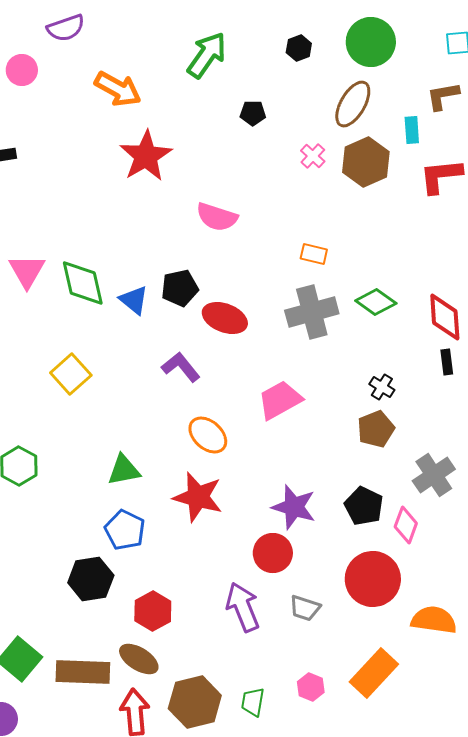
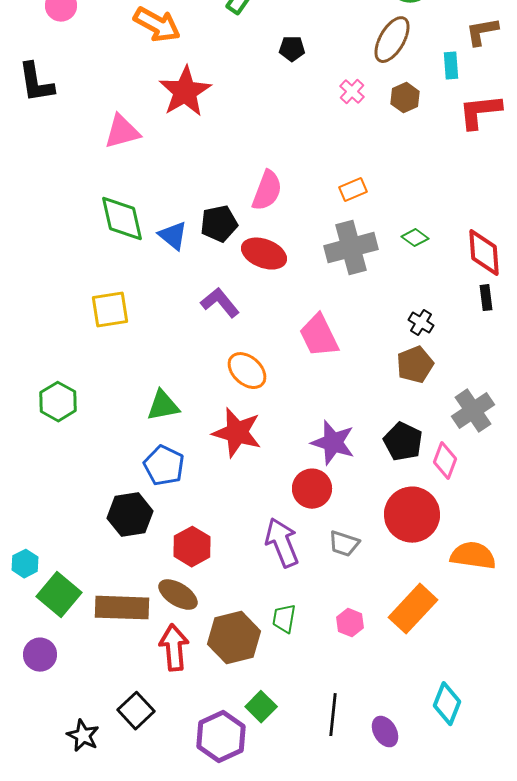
brown hexagon: (366, 162) -> (405, 98), size x0.6
pink semicircle: (217, 217) -> (267, 191), moved, turned -87
orange rectangle: (314, 254) -> (353, 190), turned -36
pink triangle: (27, 271) -> (122, 132), moved, turned 45
green diamond: (376, 302) -> (415, 238), size x0.7
yellow square: (71, 374) -> (110, 310), turned 33
pink trapezoid: (280, 400) -> (319, 336), turned -87
green trapezoid: (253, 702) -> (284, 619), moved

